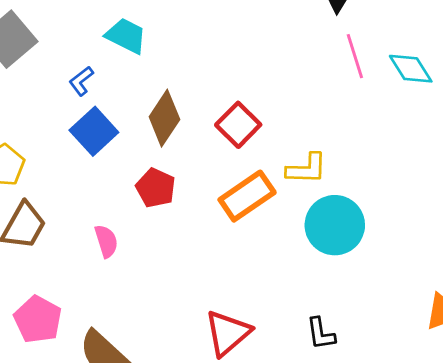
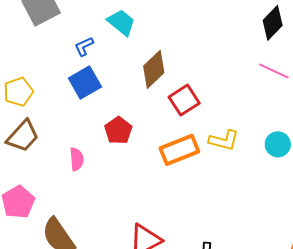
pink line: (355, 56) -> (274, 71), turned -60
brown diamond: (164, 118) -> (154, 69), moved
cyan circle: (335, 225) -> (278, 144), moved, size x0.6

